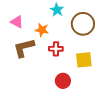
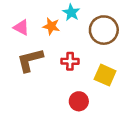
orange star: (42, 30) -> (51, 26), moved
yellow square: (84, 60) -> (105, 75), turned 30

